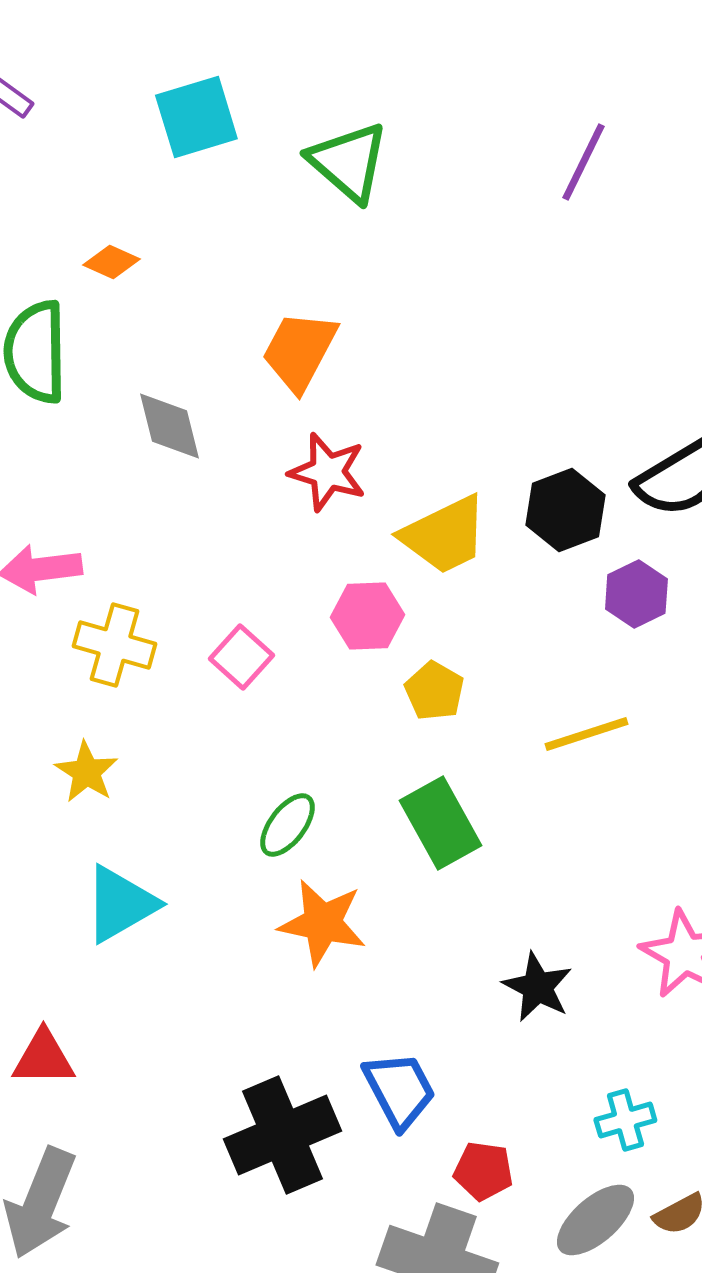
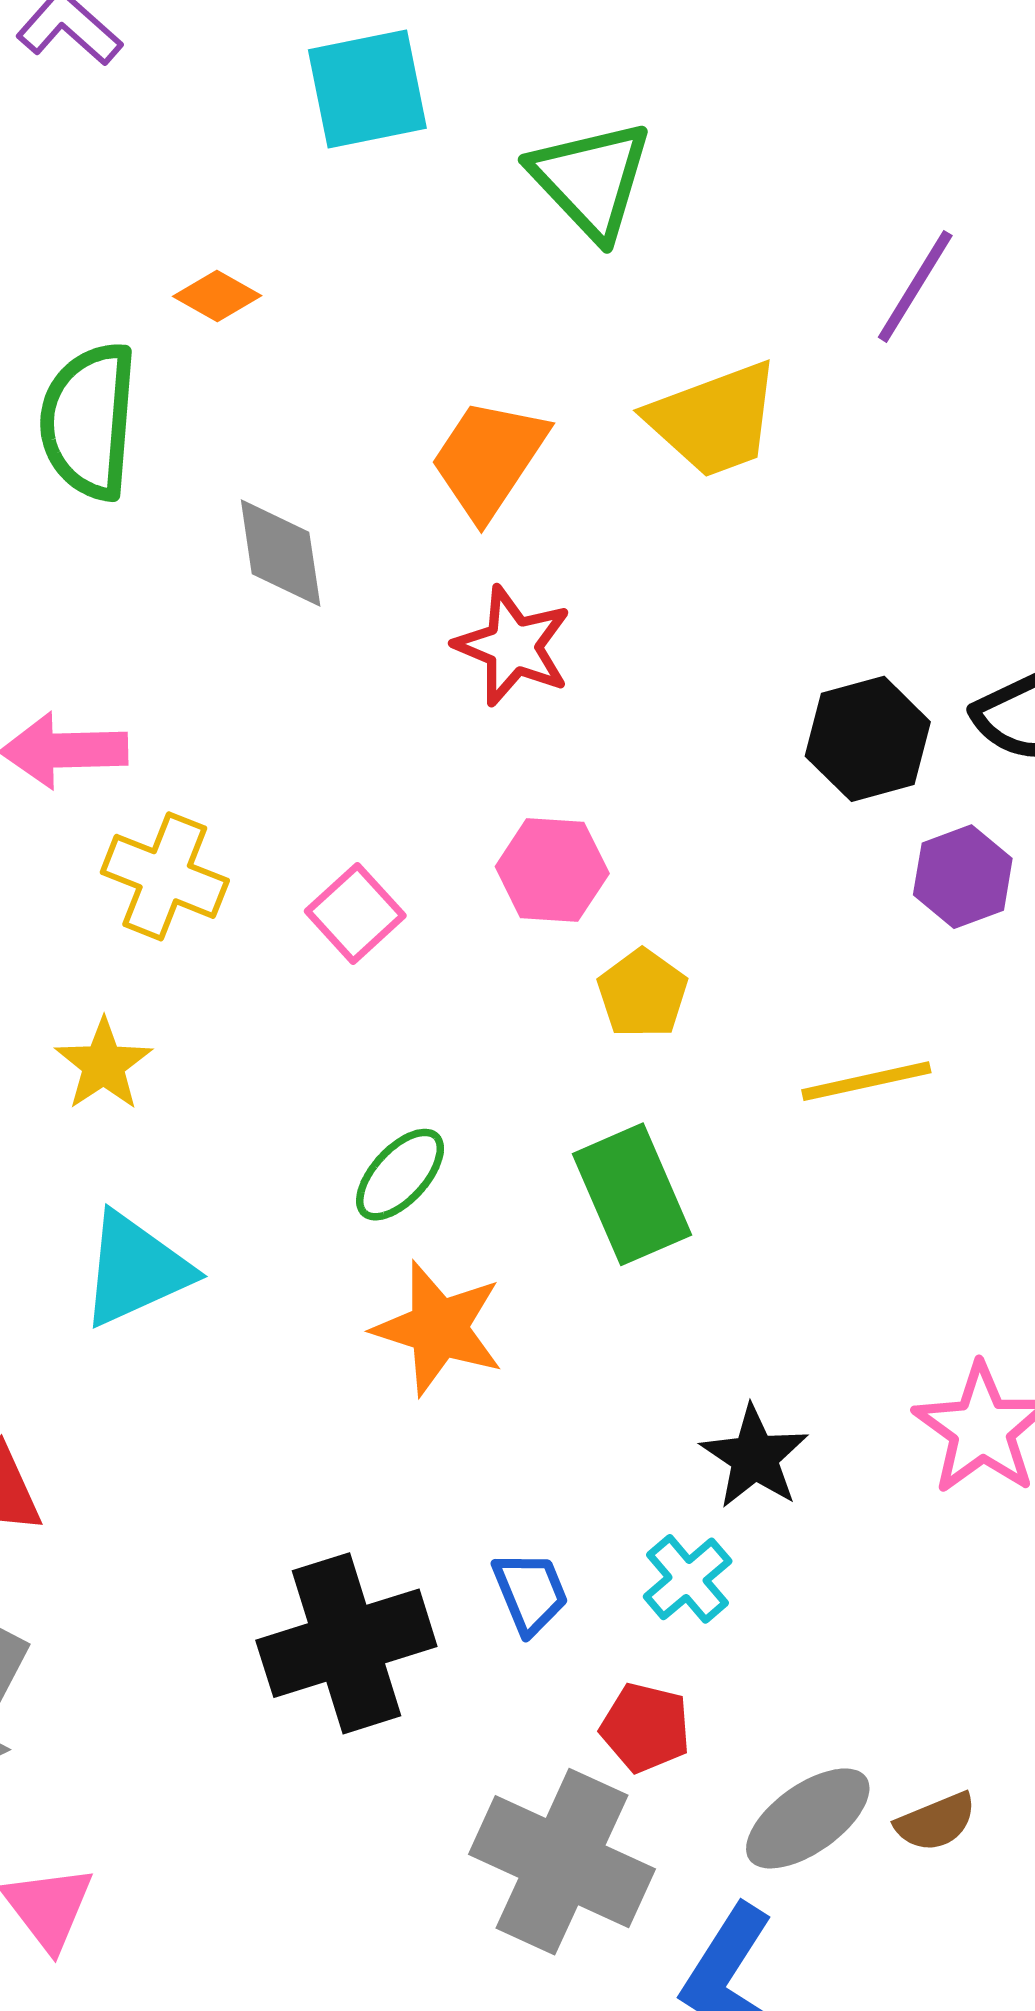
purple line: (583, 162) -> (915, 286), moved
yellow trapezoid: (444, 535) -> (714, 420), moved
blue trapezoid: (399, 1090) -> (530, 1593), size x0.7
cyan cross: (625, 1120) -> (688, 1579), moved, turned -30

